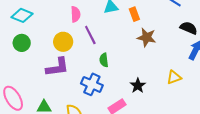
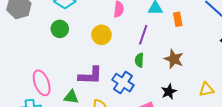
purple line: (90, 35) -> (143, 35), moved, turned 36
brown star: (147, 37) -> (174, 59), moved
purple L-shape: (57, 67) -> (90, 76), moved

